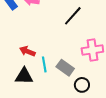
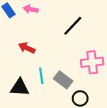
red arrow: (27, 51) -> (27, 48), moved

